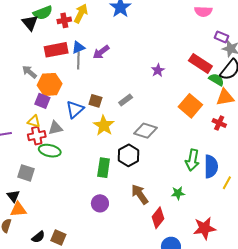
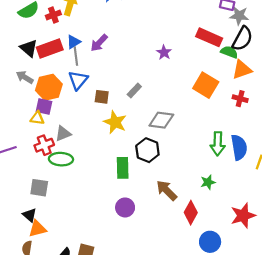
black triangle: (30, 23) -> (29, 48), moved
blue triangle: (75, 109) -> (78, 80), moved
yellow triangle: (34, 121) -> (37, 118), moved

